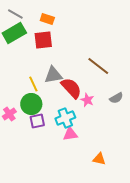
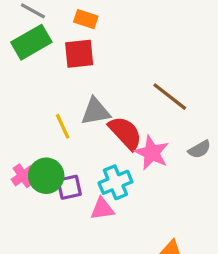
pink star: (87, 100) -> (152, 153), size x1.5
green circle: (31, 104) -> (46, 176), moved
pink triangle: (70, 134) -> (102, 209), moved

